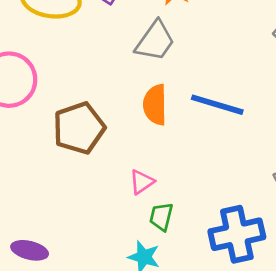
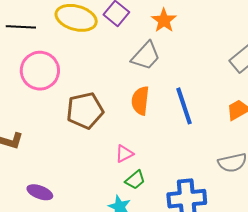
blue line: (217, 105) -> (184, 106), turned 48
green trapezoid: (161, 217) -> (135, 180), turned -150

